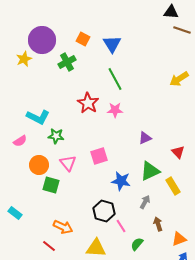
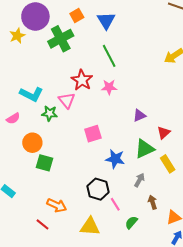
orange square: (83, 39) -> (77, 15), turned 32
green cross: (67, 62) -> (61, 39), size x1.4
red triangle: (178, 152) -> (164, 133), moved, turned 32
pink triangle: (68, 163) -> (67, 100), moved

